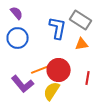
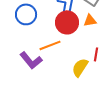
red circle: (59, 70) -> (67, 22), moved
yellow semicircle: (52, 91) -> (80, 67), moved

